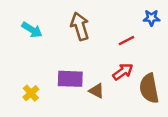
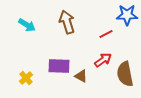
blue star: (152, 18) -> (127, 15), size x1.5

